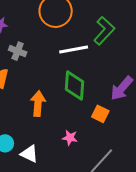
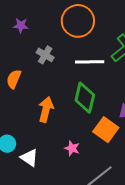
gray cross: (18, 51) -> (45, 55), moved
orange square: (100, 114) -> (106, 130), size x1.4

